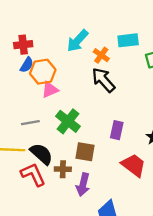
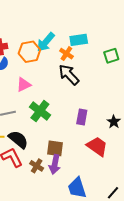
cyan rectangle: (128, 40) -> (79, 40), moved
orange hexagon: (43, 72) -> (29, 52), moved
brown square: (85, 152) -> (55, 148), moved
brown cross: (63, 169) -> (37, 166), moved, turned 32

